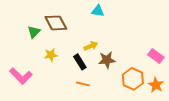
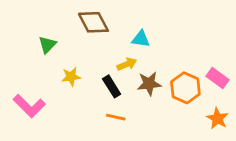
cyan triangle: (98, 11) -> (141, 39), moved
brown diamond: (56, 23) -> (93, 22), moved
orange hexagon: (133, 79) -> (185, 88), moved

